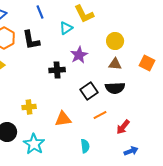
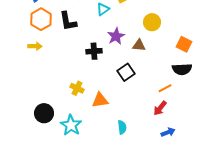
brown triangle: (115, 64) -> (139, 45), moved
black semicircle: (115, 88) -> (182, 69), moved
yellow cross: (29, 107) -> (77, 88), moved, turned 32
orange line: (100, 115) -> (165, 88), moved

